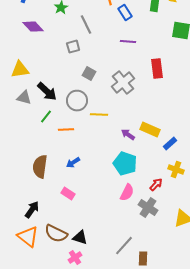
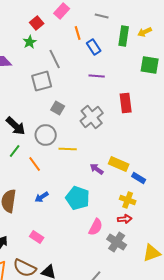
gray square: (73, 47) -> (42, 81), size x1.5
orange line: (66, 130) -> (35, 164), turned 56
blue rectangle: (170, 144) -> (139, 178), turned 72
cyan pentagon: (125, 164) -> (78, 198), moved
yellow cross: (176, 170) -> (128, 200), moved
red arrow: (156, 185) -> (125, 219), turned 40
pink rectangle: (68, 194) -> (37, 237), moved

